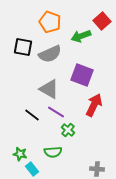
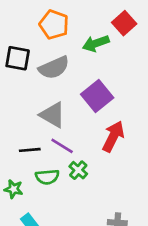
purple square: (82, 75) -> (97, 96), turned 30
black line: (32, 115) -> (30, 150), turned -42
green semicircle: (53, 152) -> (47, 177), moved
green star: (20, 154) -> (14, 189), moved

